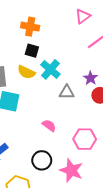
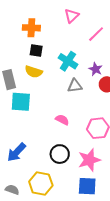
pink triangle: (83, 16) -> (72, 16), moved
cyan cross: (50, 69) -> (68, 61), moved
pink star: (71, 170) -> (89, 160), turned -30

